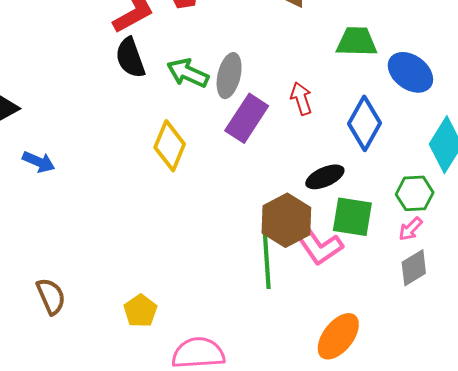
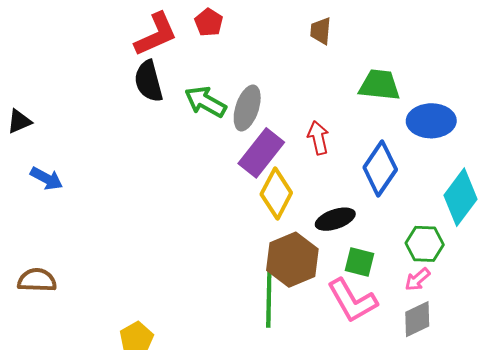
blue ellipse: (410, 72) -> (431, 121), turned -42
yellow diamond: (170, 146) -> (276, 194), moved
green square: (352, 217) -> (360, 262), size x0.7
pink L-shape: (318, 245) -> (352, 301), moved
brown semicircle: (51, 296) -> (37, 280), moved, turned -69

